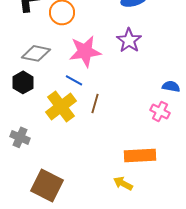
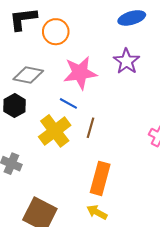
orange rectangle: (140, 155) -> (100, 178), moved, turned -72
yellow arrow: (123, 183) -> (97, 212), moved

